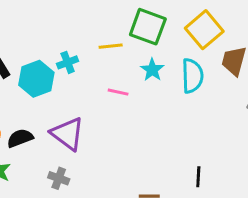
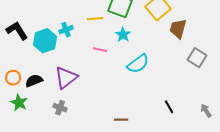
cyan semicircle: (192, 76) -> (138, 64), moved, turned 55
purple triangle: (68, 134) -> (66, 78), turned 45
black line: (198, 177) -> (169, 107), moved, turned -32

